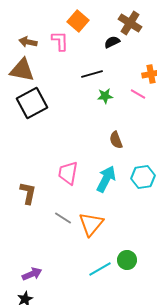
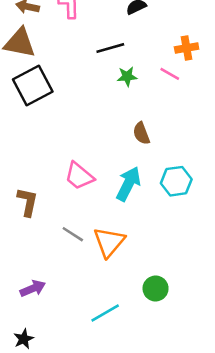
pink trapezoid: (68, 173) -> (79, 176), turned -60
cyan line: (100, 269) -> (105, 313), moved
purple arrow: (32, 274) -> (33, 288), moved

